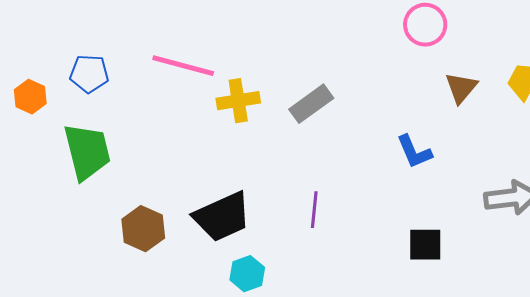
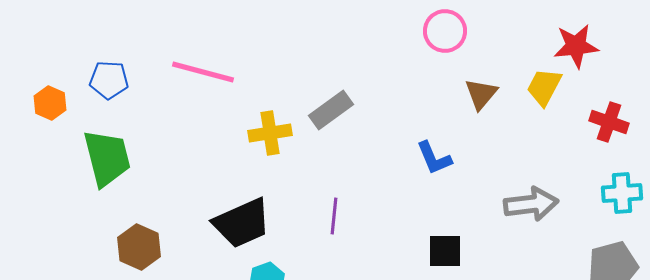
yellow cross: (238, 101) -> (270, 133), moved
brown hexagon: (143, 229) -> (139, 247), moved

